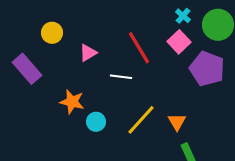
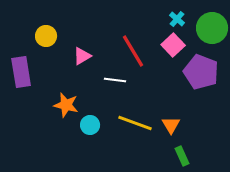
purple rectangle: (27, 69) -> (21, 72), turned 32
yellow line: (141, 120) -> (135, 123), turned 68

